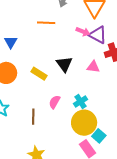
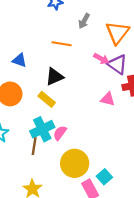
blue triangle: (11, 42) -> (19, 60), turned -48
black triangle: (64, 64) -> (54, 77), moved, turned 36
cyan cross: (80, 102) -> (42, 129), moved, size x1.5
yellow circle: (84, 123) -> (75, 163), moved

